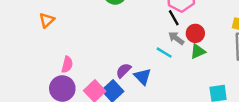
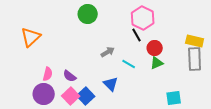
orange triangle: (47, 20) -> (31, 37), size x1.5
gray arrow: (176, 38) -> (108, 52), moved, turned 112
purple semicircle: (123, 71) -> (70, 76), moved, turned -96

